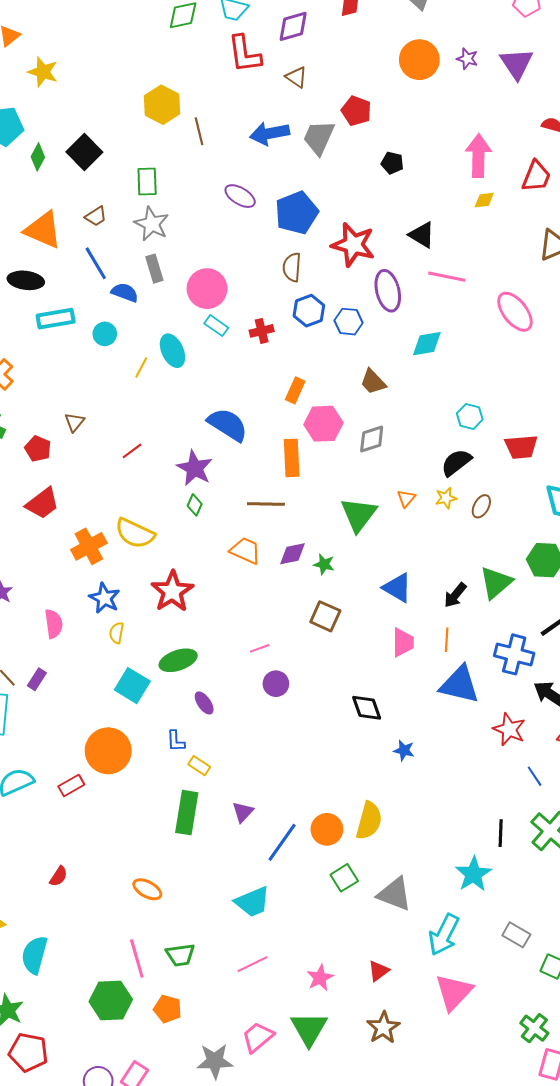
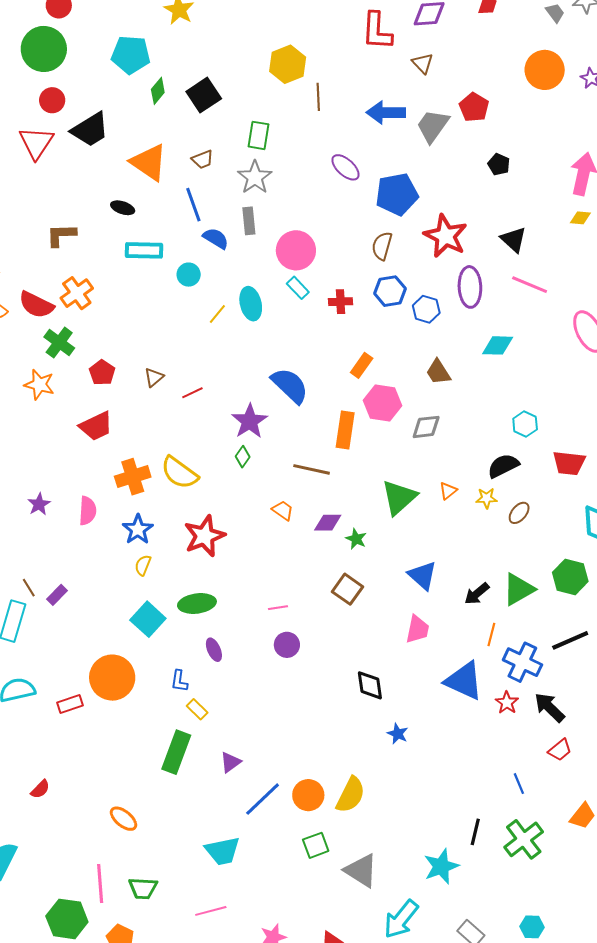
black ellipse: (26, 280) -> (123, 208), size x0.7
brown triangle: (74, 422) -> (154, 377), moved
orange trapezoid: (245, 551) -> (283, 511), size x0.7
pink semicircle: (54, 624) -> (88, 511), moved
orange line: (447, 640) -> (491, 635), moved
red star: (509, 729) -> (507, 703), moved, size x0.7

